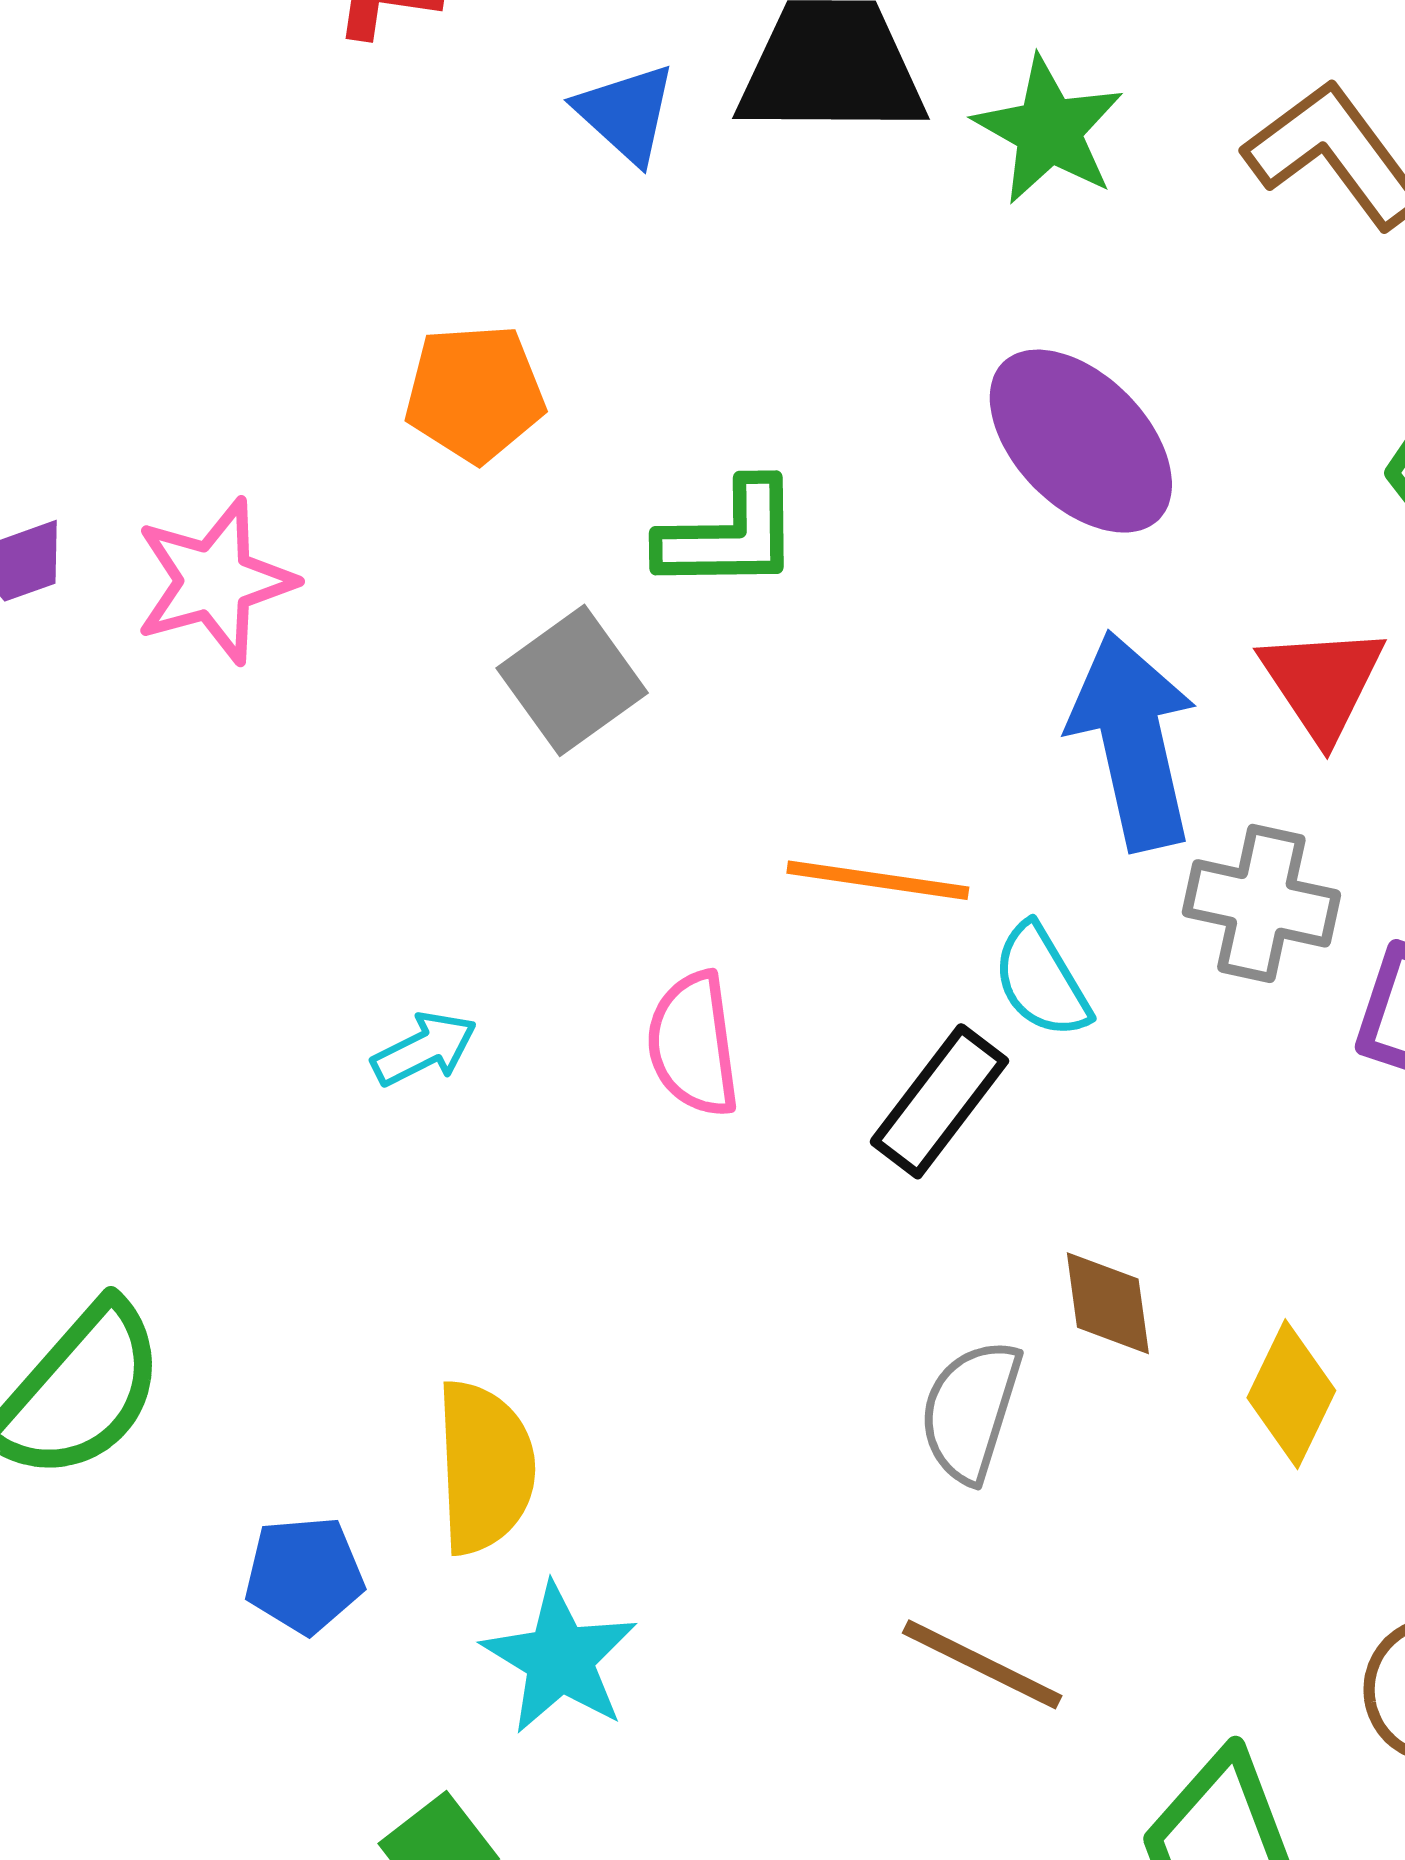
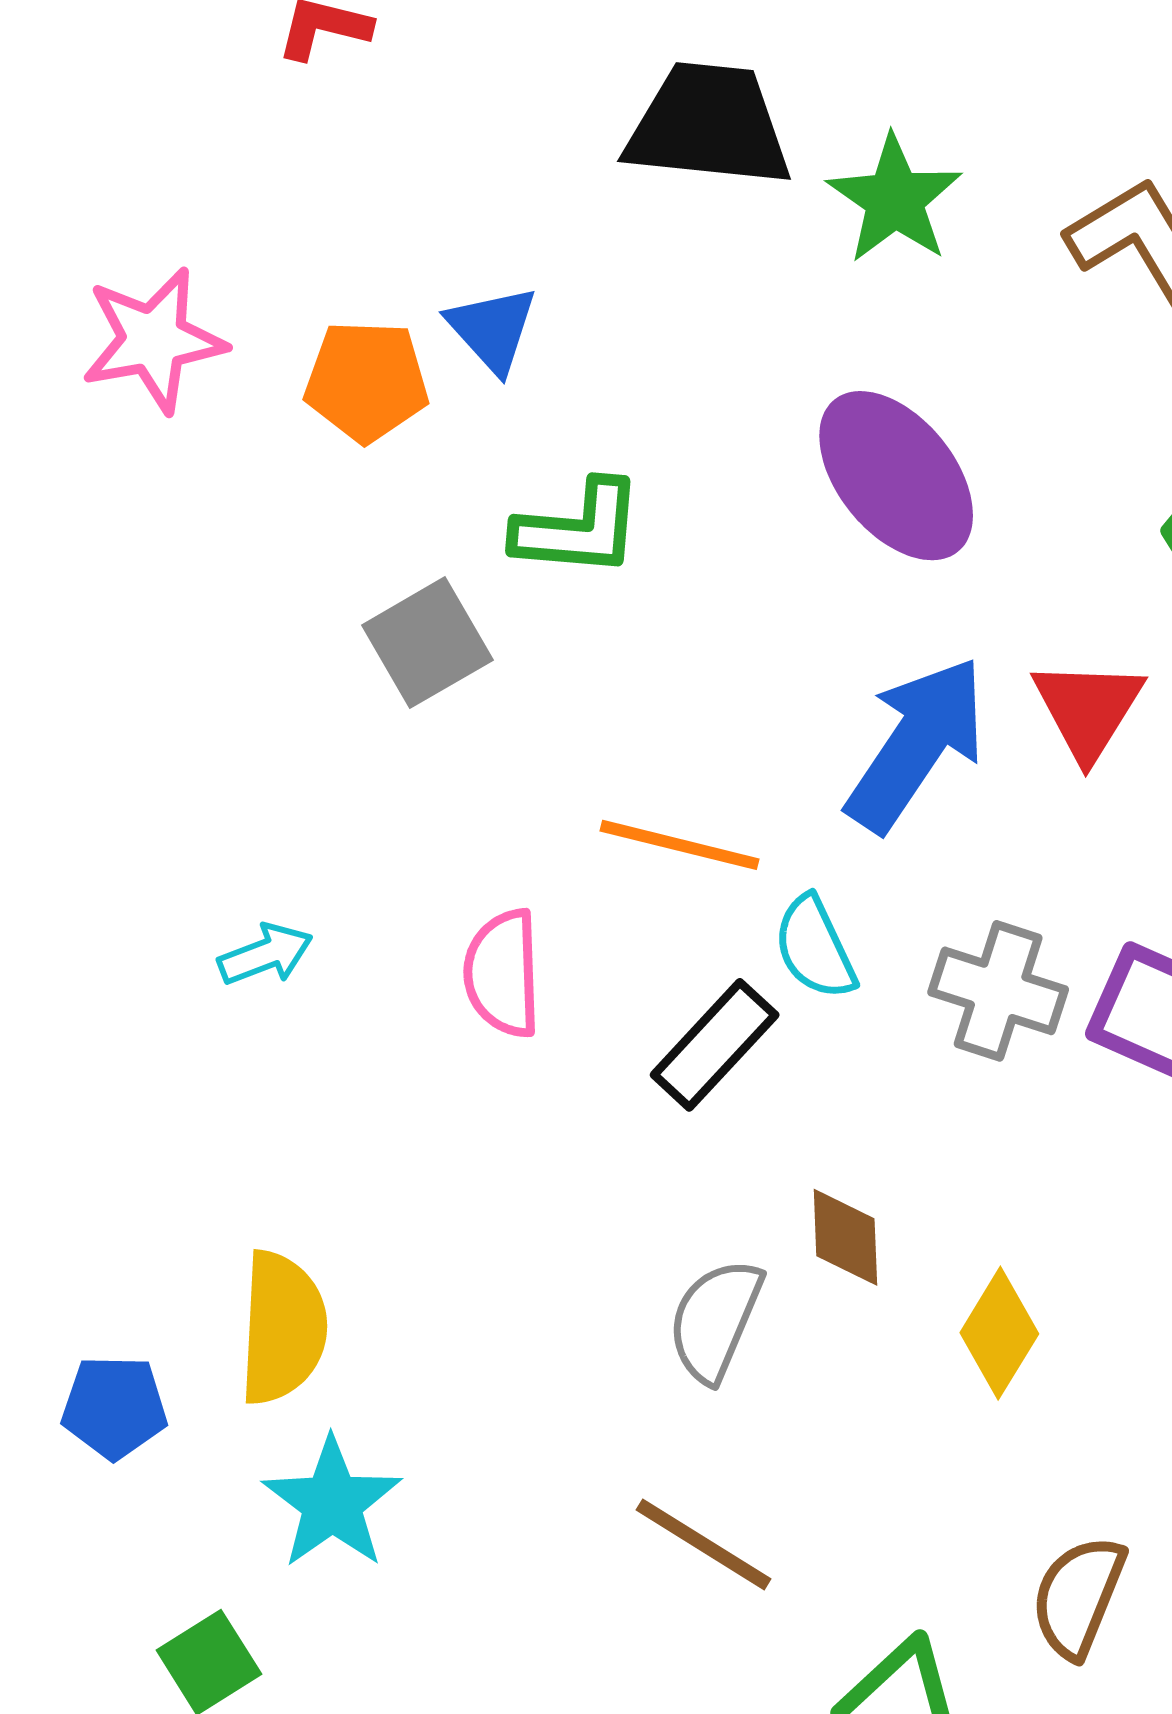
blue triangle: (626, 113) -> (492, 329), moved
pink star: (215, 581) -> (153, 340), moved
blue arrow: (1133, 741) -> (916, 744), turned 41
gray cross: (1261, 903) -> (998, 991), moved

